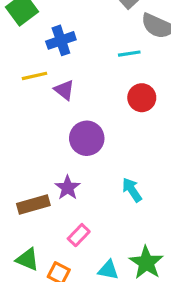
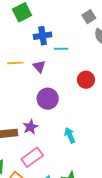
cyan line: (129, 54) -> (61, 49), moved
yellow line: (34, 76) -> (15, 63), moved
pink rectangle: (79, 235) -> (32, 157), size x1.5

